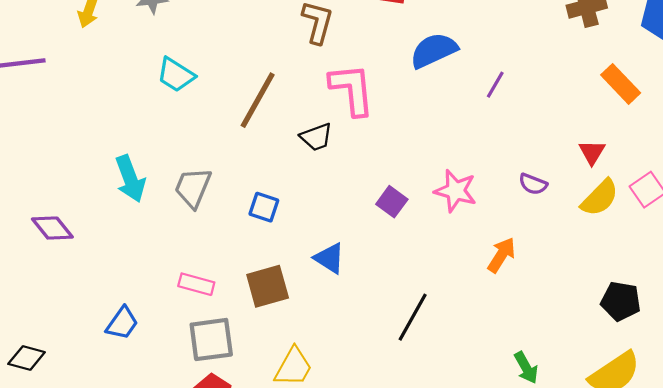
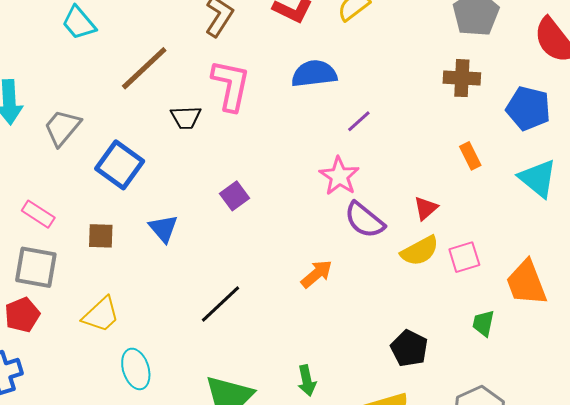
orange rectangle: (621, 84) -> (470, 156), size x0.7
purple semicircle: (533, 184) -> (364, 220), size x1.6
pink star: (456, 191) -> (339, 176), moved
blue square: (264, 207) -> (120, 165), size x1.6
brown square: (268, 286) -> (101, 236), size x0.7

